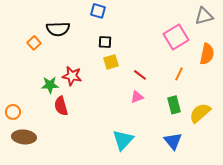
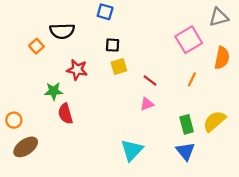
red star: (72, 76) -> (77, 70), moved
green rectangle: (174, 105) -> (187, 124), moved
brown ellipse: (24, 137) -> (26, 147), turned -40

